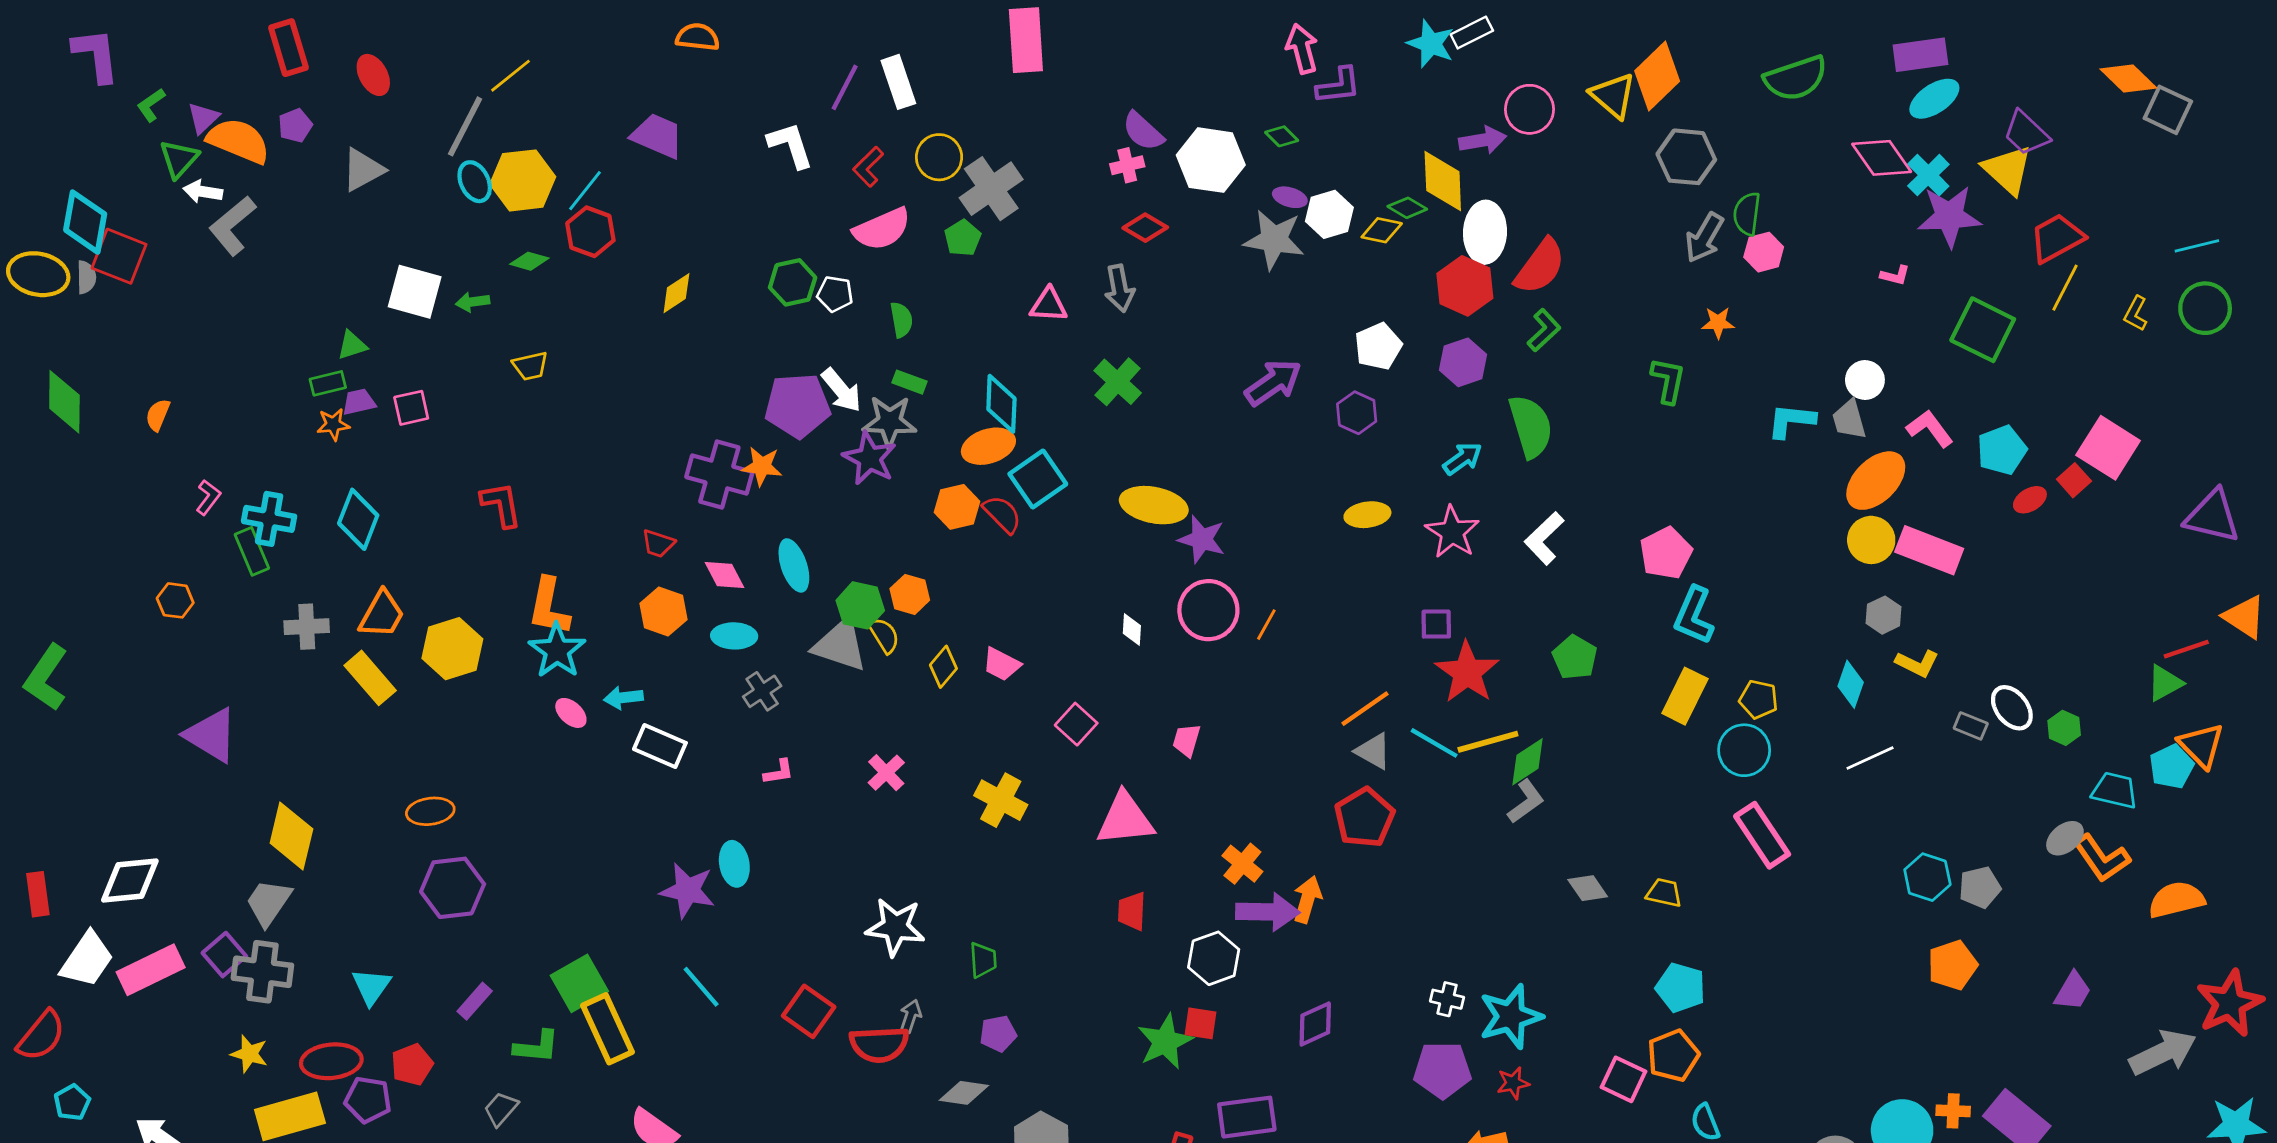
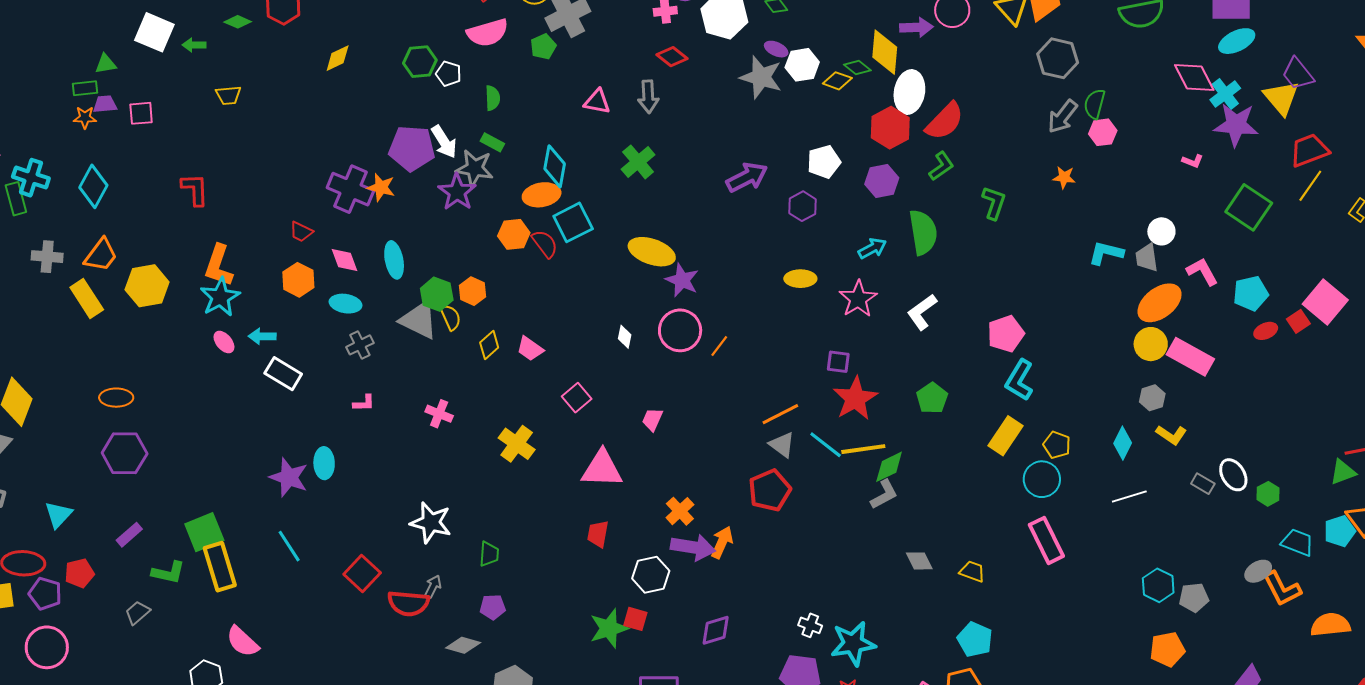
green L-shape: (1668, 380) -> (994, 203), moved
pink cross: (886, 773) -> (439, 414), turned -32

